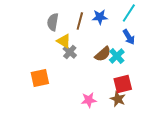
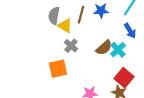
yellow triangle: (64, 41) -> (65, 26), moved
orange square: (40, 78) -> (58, 69), moved
red square: (123, 84) -> (124, 78), turned -36

